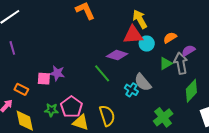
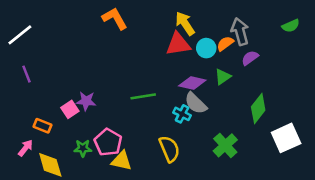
cyan circle: (147, 44) -> (206, 48), moved
purple diamond: (117, 55) -> (192, 83), moved
gray arrow: (181, 63) -> (240, 32), moved
green line: (102, 73) -> (143, 96), turned -54
pink square: (44, 79) -> (70, 109), turned -32
yellow semicircle: (107, 116) -> (169, 149), moved

